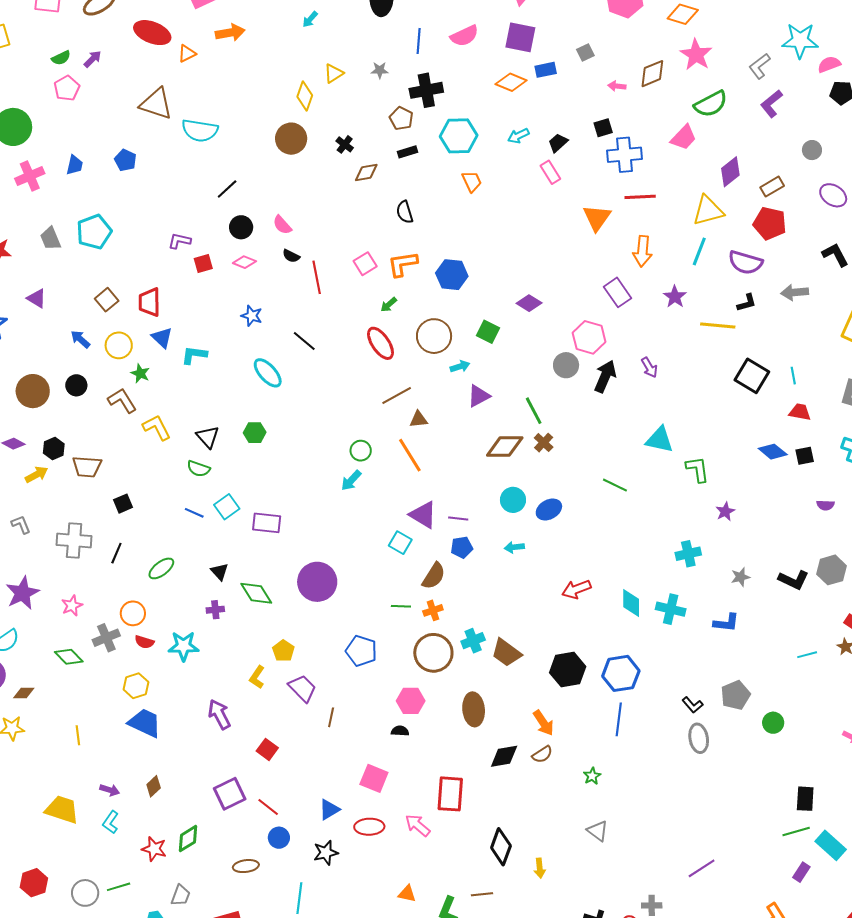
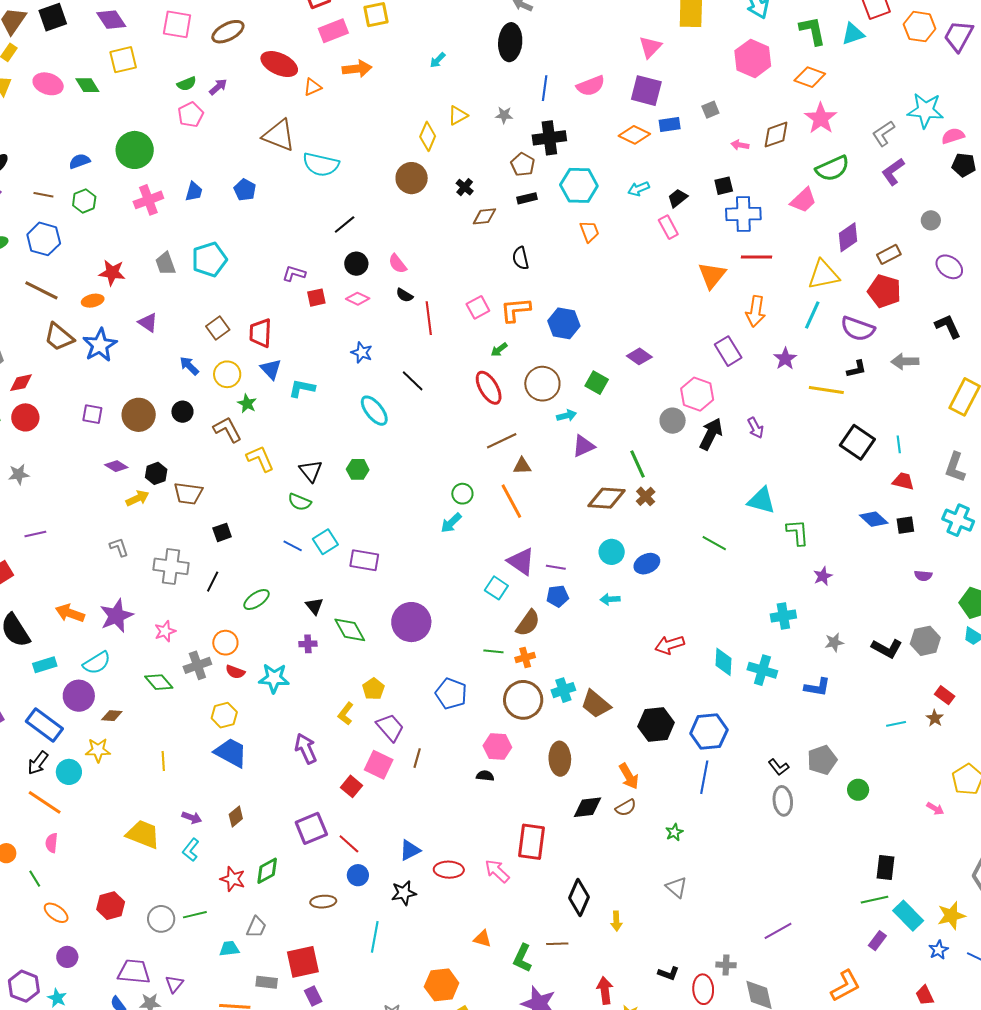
pink square: (374, 778) -> (379, 765), moved

